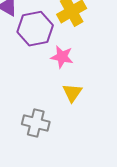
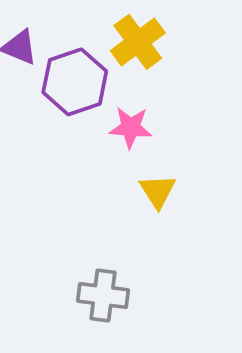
gray cross: (36, 123) -> (103, 296), moved

